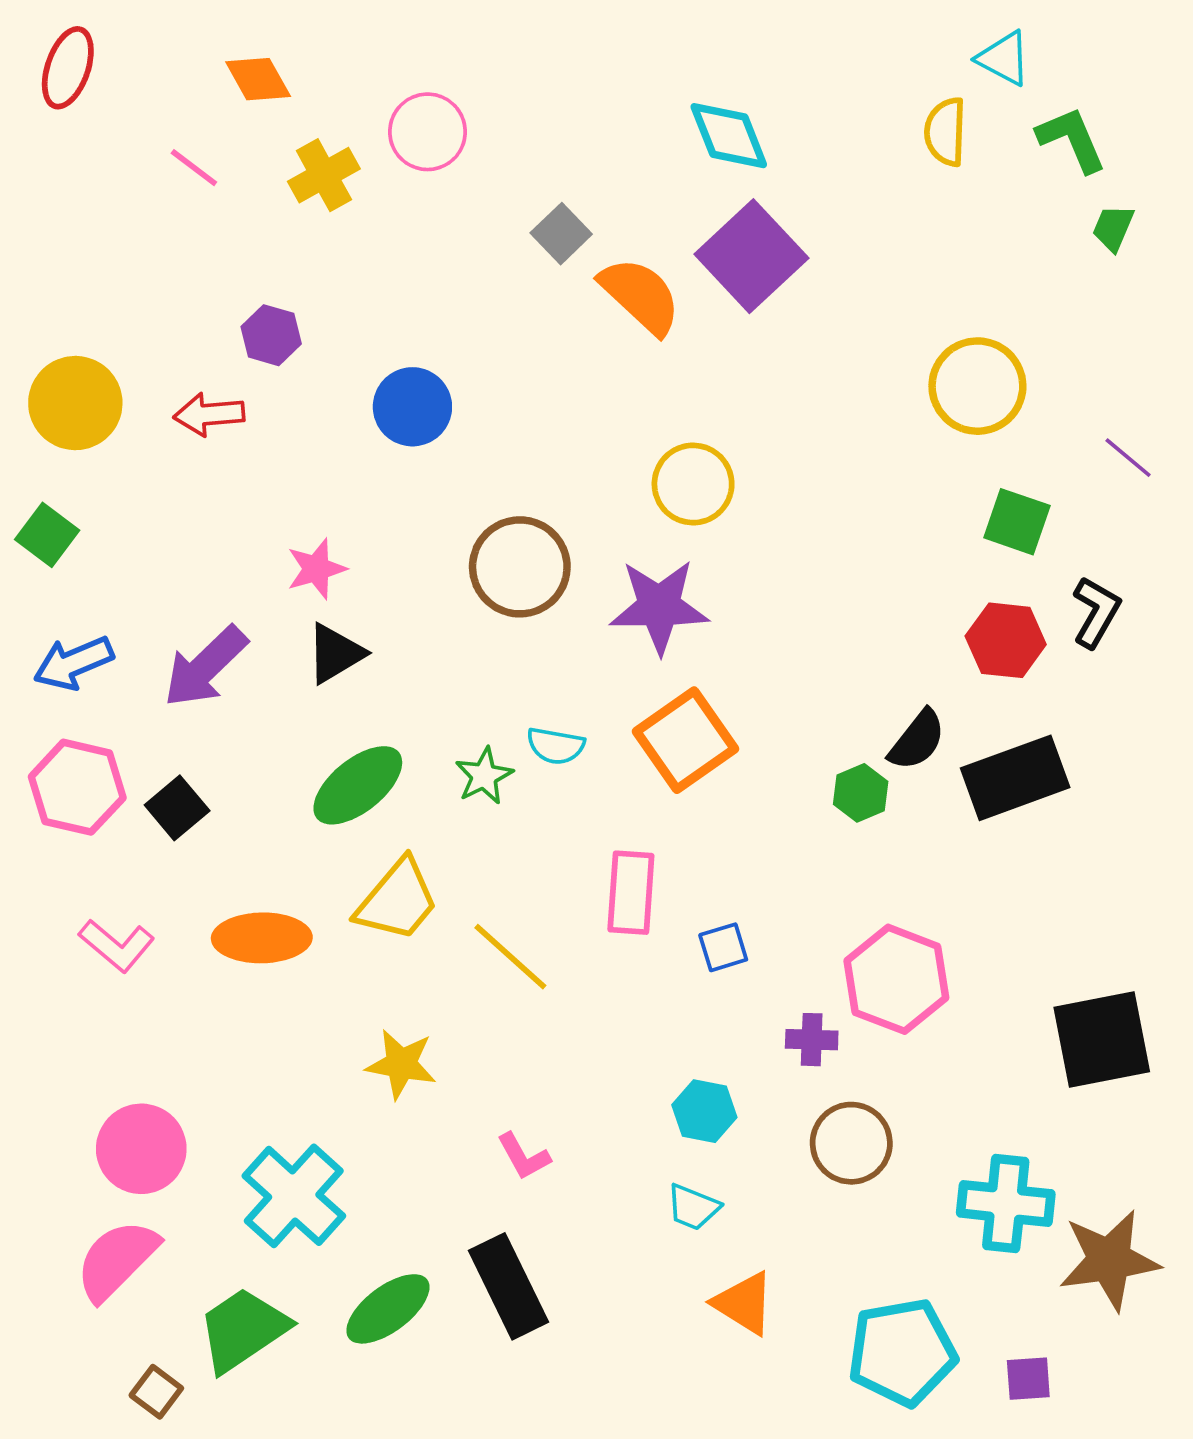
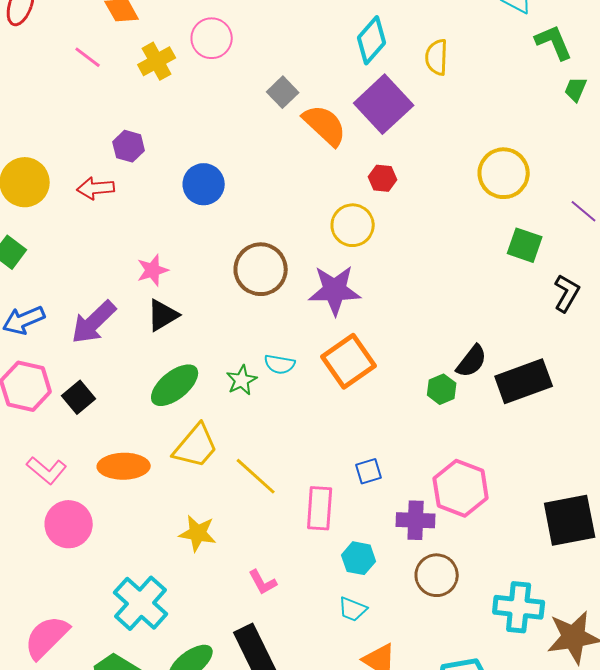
yellow semicircle: (945, 132) -> (437, 57), moved
cyan diamond: (729, 136) -> (372, 40), turned 63
red hexagon: (1006, 640) -> (383, 178), moved, size x0.7
pink rectangle: (631, 893) -> (320, 508), moved
purple cross: (812, 1040) -> (416, 520), size x1.4
pink circle: (141, 1149) -> (69, 524), moved

